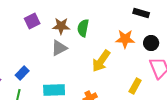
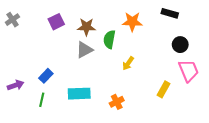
green semicircle: (83, 28) -> (109, 39), moved
orange star: (125, 39) -> (132, 22), moved
yellow arrow: (101, 61) -> (128, 63), size x0.6

